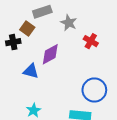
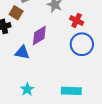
blue circle: (94, 90) -> (82, 44), moved

